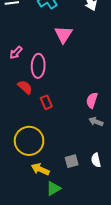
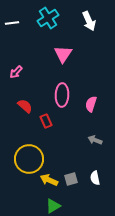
pink ellipse: (38, 66) -> (62, 95), moved
pink semicircle: (92, 100) -> (91, 104), moved
yellow arrow: (40, 169) -> (49, 180), moved

